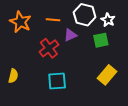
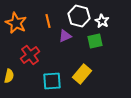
orange line: (53, 20) -> (48, 21), turned 72
red cross: (49, 48) -> (30, 55), moved
yellow rectangle: (107, 75) -> (82, 74), moved

